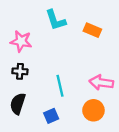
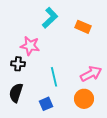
cyan L-shape: (56, 20) -> (50, 18), turned -115
pink star: (21, 41) -> (30, 46), moved
pink arrow: (101, 82) -> (91, 74), turned 145

